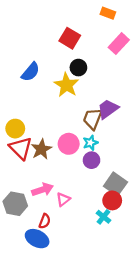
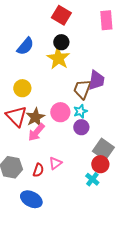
pink rectangle: (119, 44) -> (106, 20), turned -48
black circle: (78, 68) -> (61, 42), moved
purple trapezoid: (108, 109) -> (96, 80), turned 135
yellow circle: (15, 129) -> (22, 88), moved
pink arrow: (42, 190) -> (36, 132), moved, turned 150
red semicircle: (45, 221) -> (38, 170), moved

